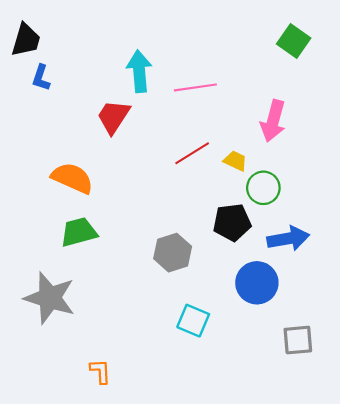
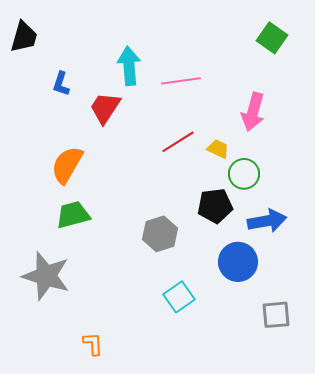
blue L-shape: (41, 78) -> (61, 84), moved
orange semicircle: (72, 178) -> (67, 165), turned -84
cyan square: (193, 321) -> (179, 297), turned 32

